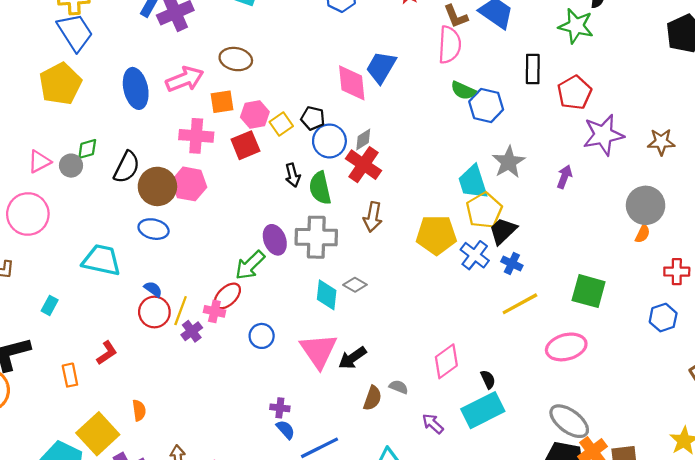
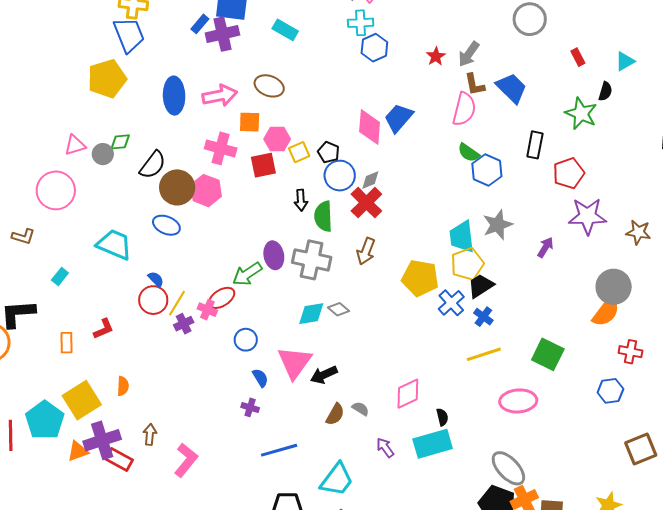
orange semicircle: (643, 234) -> (606, 312), size x1.8
cyan diamond: (327, 295) -> (311, 314), turned 64
blue semicircle: (286, 430) -> (260, 378), moved

